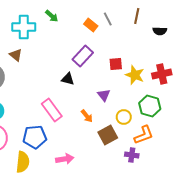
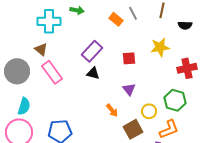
green arrow: (52, 16) -> (77, 10), turned -32
purple rectangle: (83, 56) -> (92, 51), moved
red square: (116, 64) -> (129, 58), moved
yellow star: (135, 75) -> (160, 47), moved, turned -30
pink rectangle: (52, 110) -> (52, 72), moved

